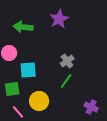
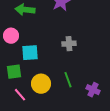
gray cross: (67, 61) -> (69, 44), turned 32
green line: (66, 81) -> (68, 80), moved, turned -56

